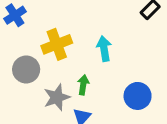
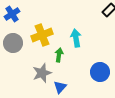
gray circle: (26, 69) -> (13, 43), moved
green arrow: (83, 85) -> (59, 55), moved

